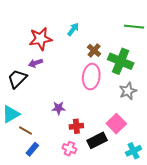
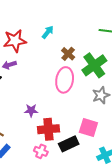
green cross: (121, 61) -> (94, 65), turned 30
pink square: (116, 124) -> (88, 127), turned -30
red cross: (76, 126) -> (48, 129), size x1.5

